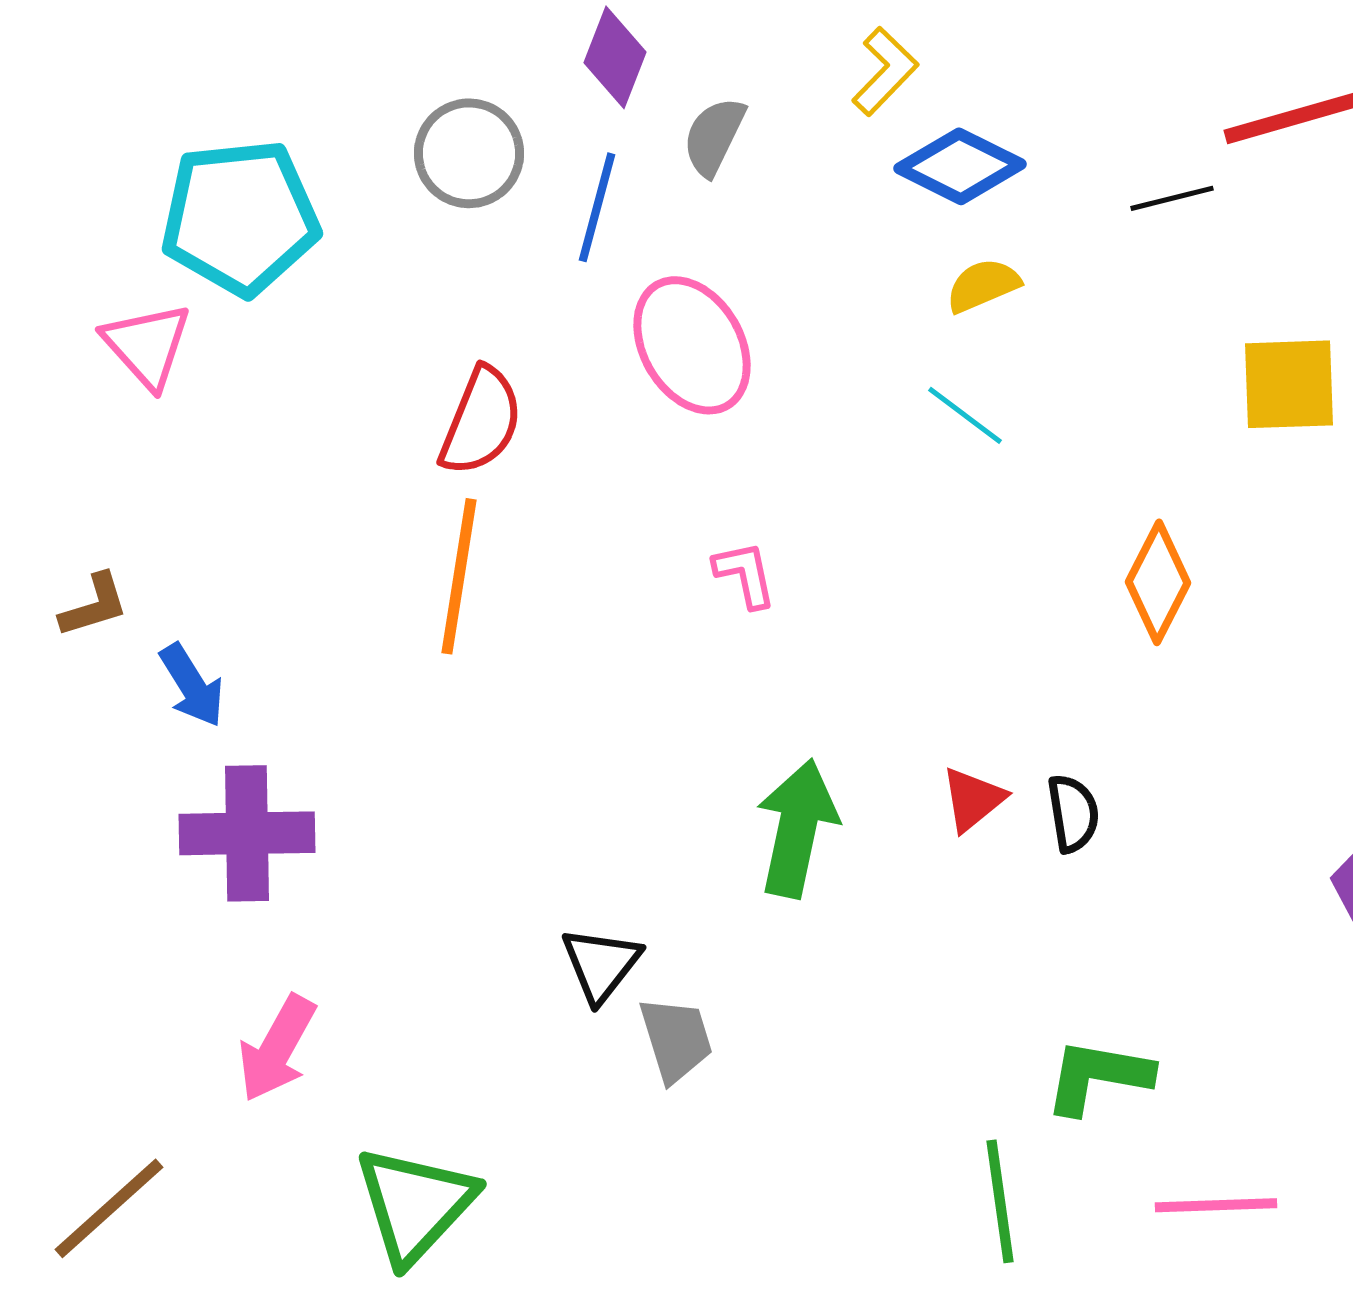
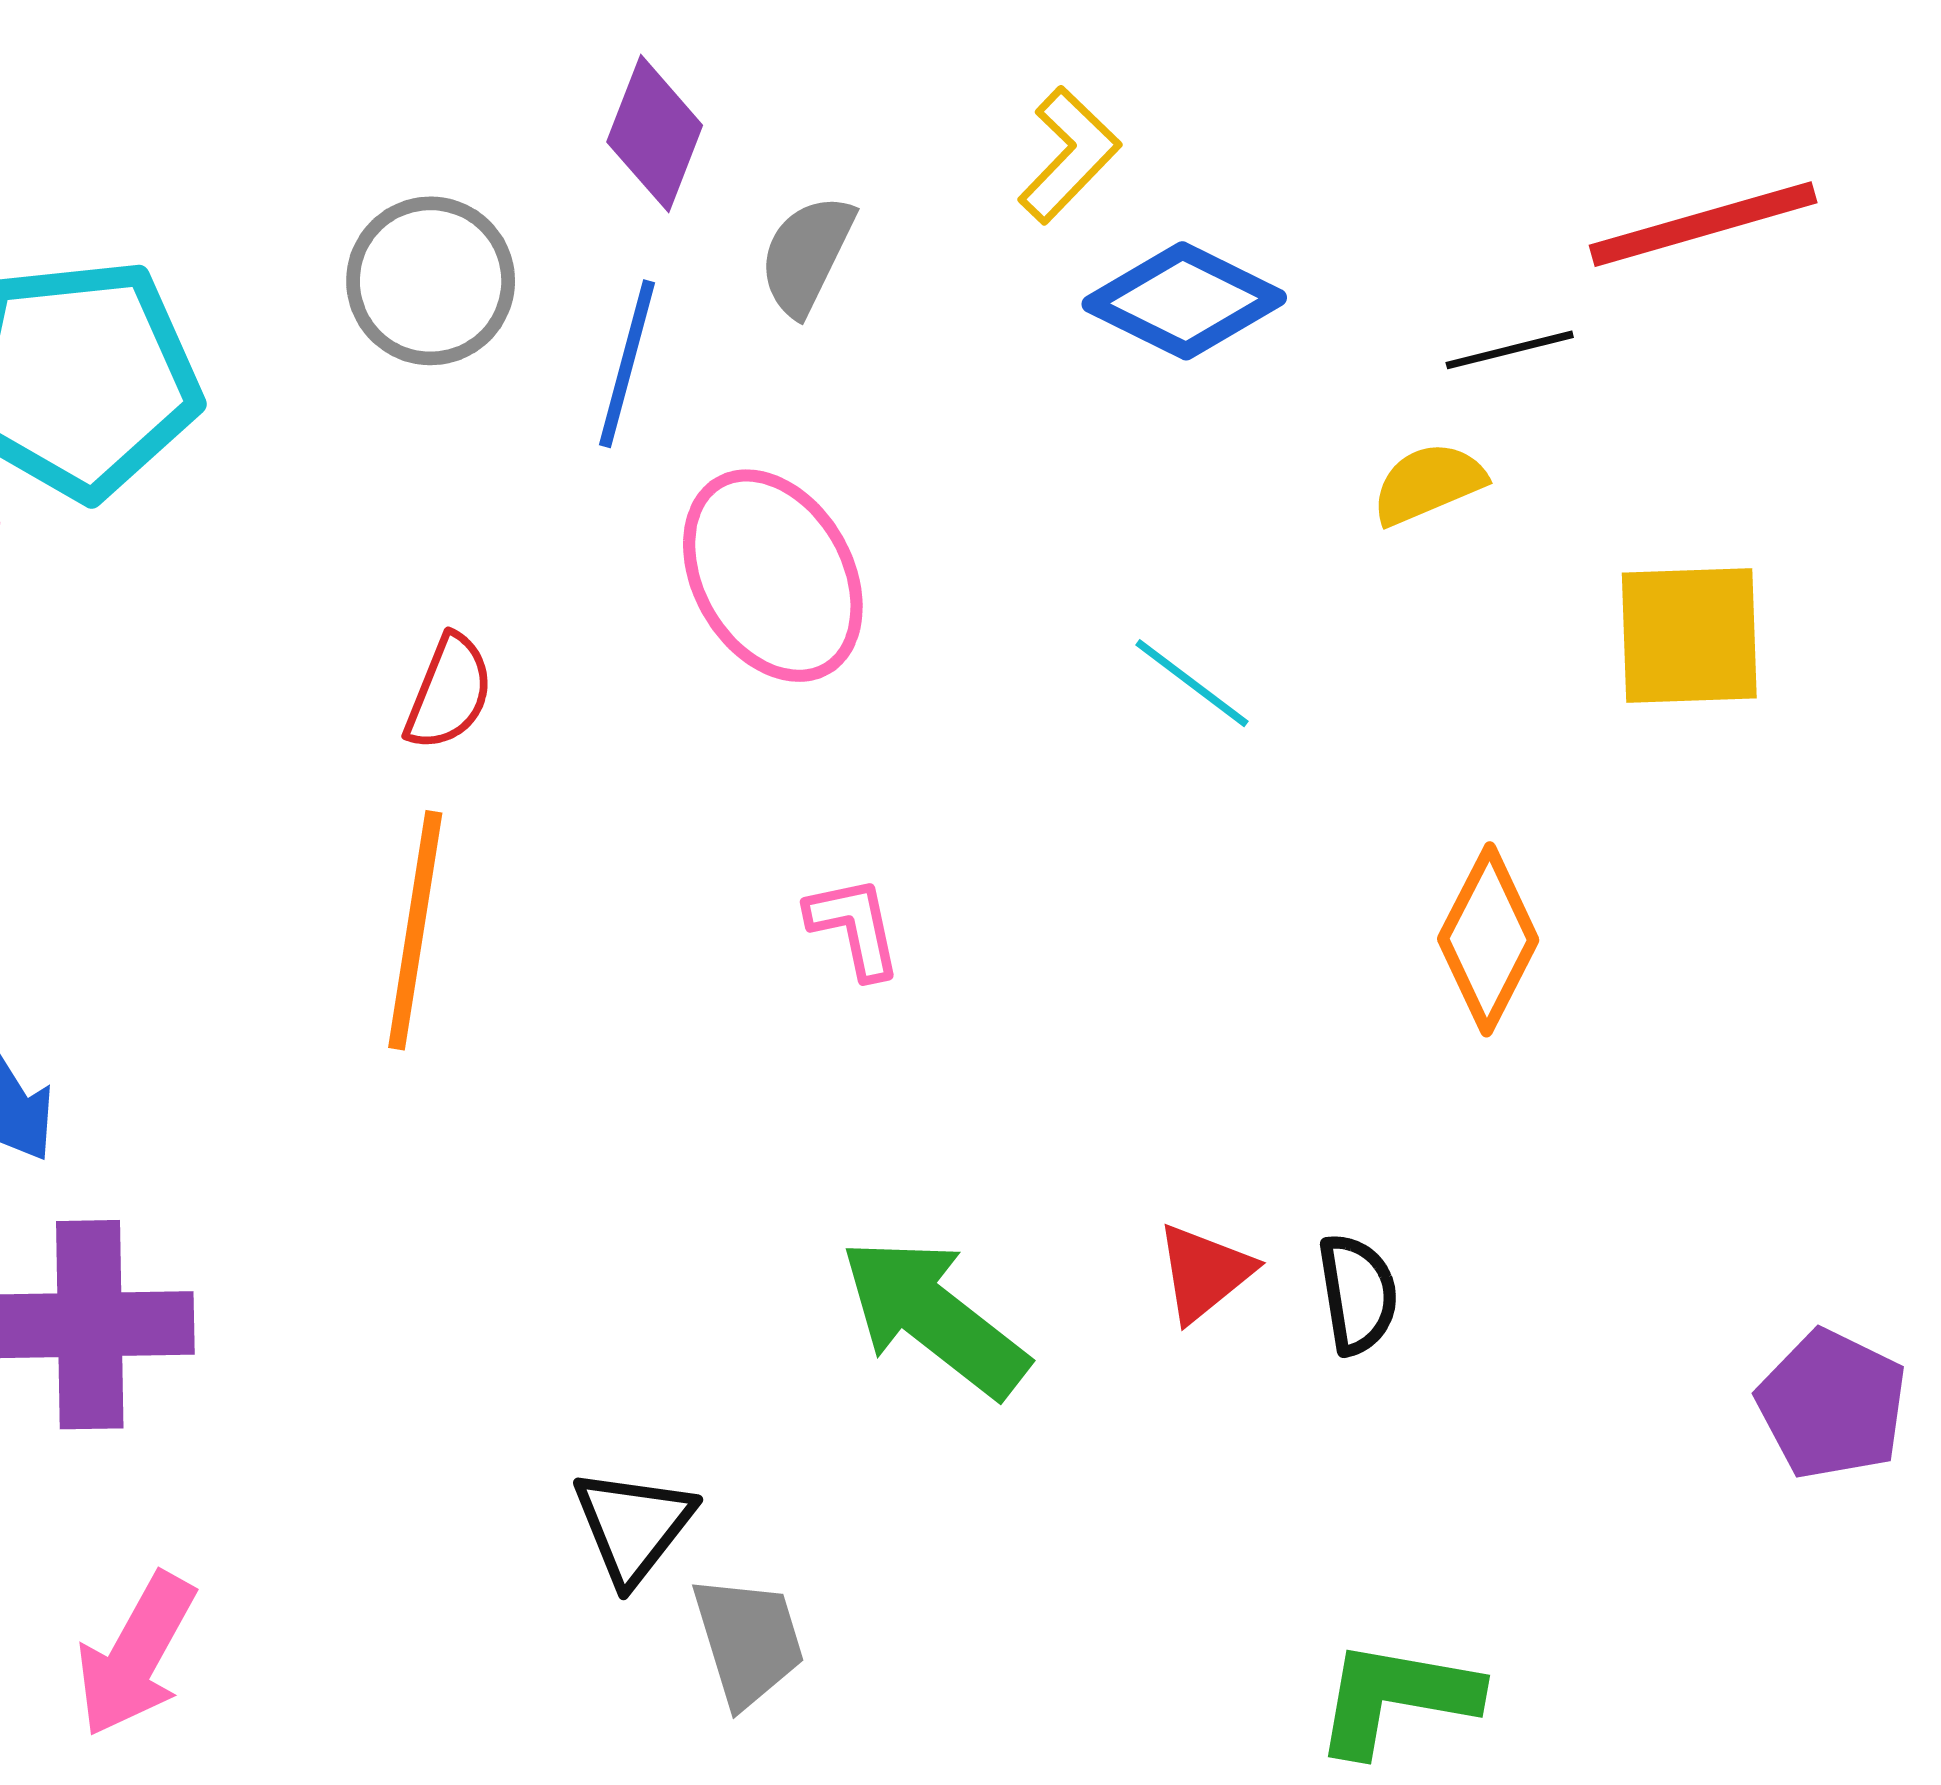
yellow semicircle: (983, 285) -> (1428, 484), moved
red semicircle: (481, 421) -> (449, 692), size x0.7
green arrow: (797, 828) -> (934, 1317), turned -64

